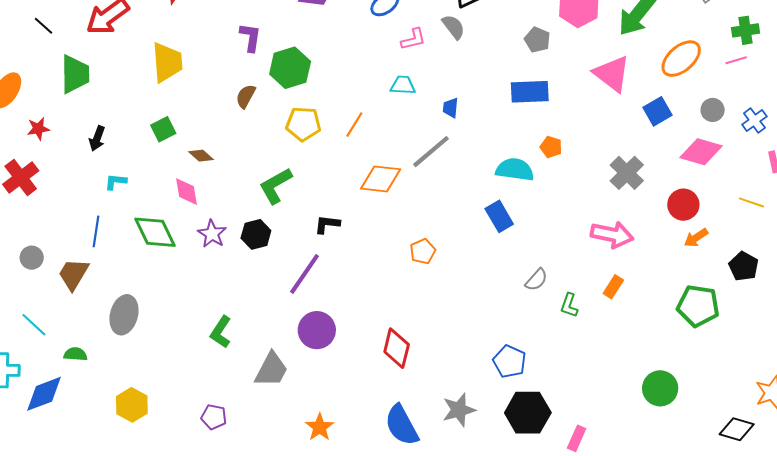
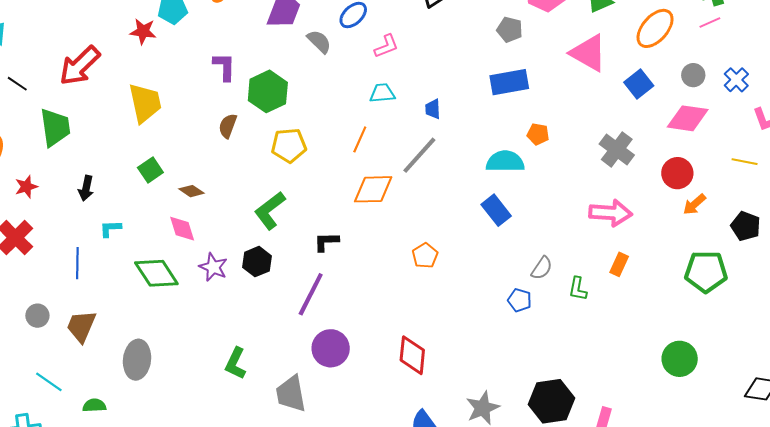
gray semicircle: (454, 27) -> (319, 42), moved
orange line: (354, 125) -> (360, 139), moved
blue line: (96, 231) -> (77, 263), moved
blue pentagon: (509, 361) -> (520, 300), moved, size x0.7
gray trapezoid: (271, 370) -> (291, 394), turned 150

